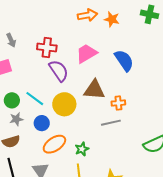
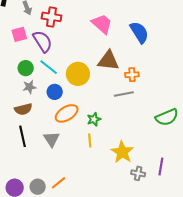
red cross: (47, 47) -> (52, 17), moved
pink trapezoid: (86, 53) -> (102, 24), turned 70
purple semicircle: (59, 71) -> (43, 41), moved

